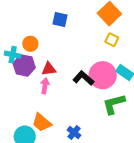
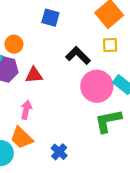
yellow square: (112, 40) -> (110, 45), turned -32
black L-shape: (83, 78) -> (78, 55), moved
pink arrow: (45, 86) -> (26, 110), moved

